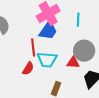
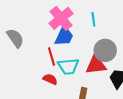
red triangle: (73, 63) -> (96, 65), size x1.5
red semicircle: (28, 69) -> (50, 79), turned -88

